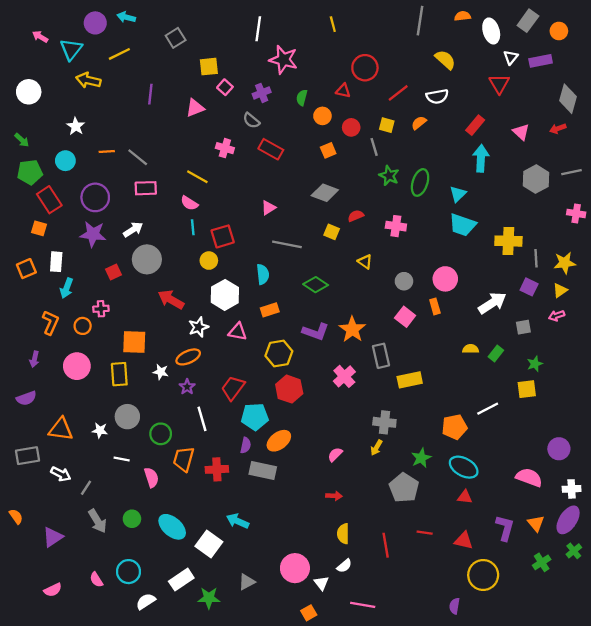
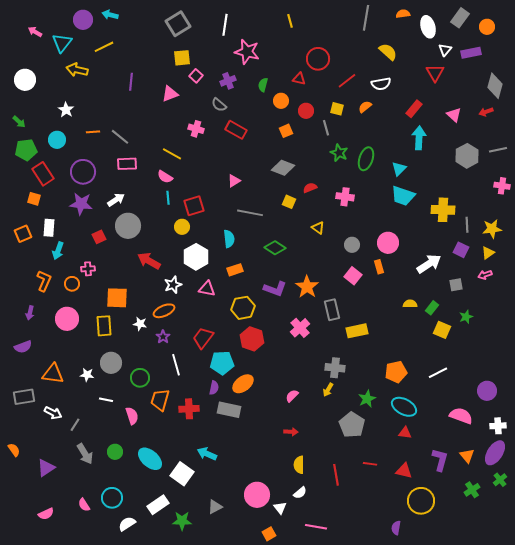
gray square: (176, 38) -> (178, 24), moved, size x1.4
yellow square: (527, 389) -> (442, 330), moved, turned 30
white line: (488, 409) -> (438, 373), moved

